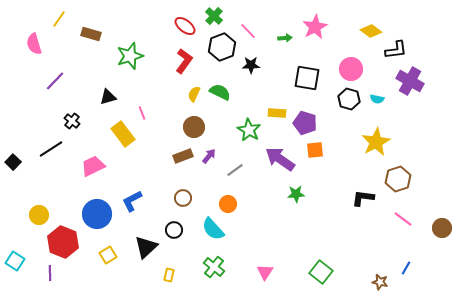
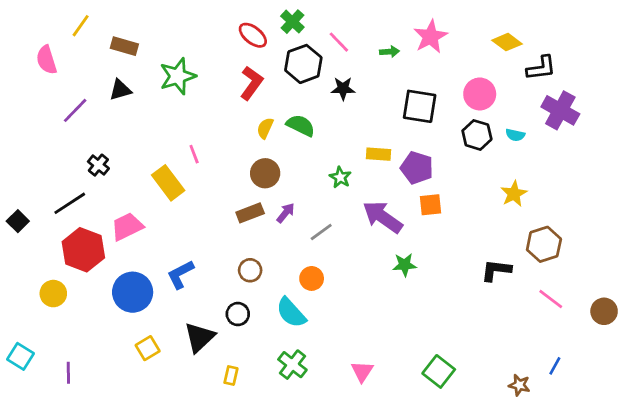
black triangle: (108, 97) -> (120, 90), moved
green star: (249, 130) -> (340, 177), size x0.7
yellow star: (376, 142) -> (514, 194), size x0.7
red hexagon: (63, 242) -> (83, 250), moved

